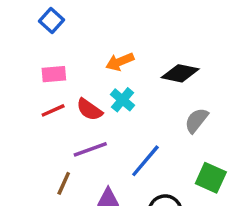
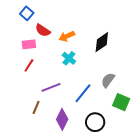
black diamond: (180, 73) -> (102, 42), turned -45
red semicircle: (89, 109) -> (43, 30), moved
red line: (53, 110) -> (29, 65), turned -32
gray semicircle: (196, 120) -> (108, 80), moved

